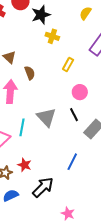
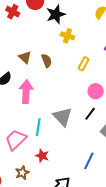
brown semicircle: (30, 73) -> (47, 61), moved
black line: (74, 115) -> (90, 114), turned 64
red star: (24, 165) -> (42, 156), moved

